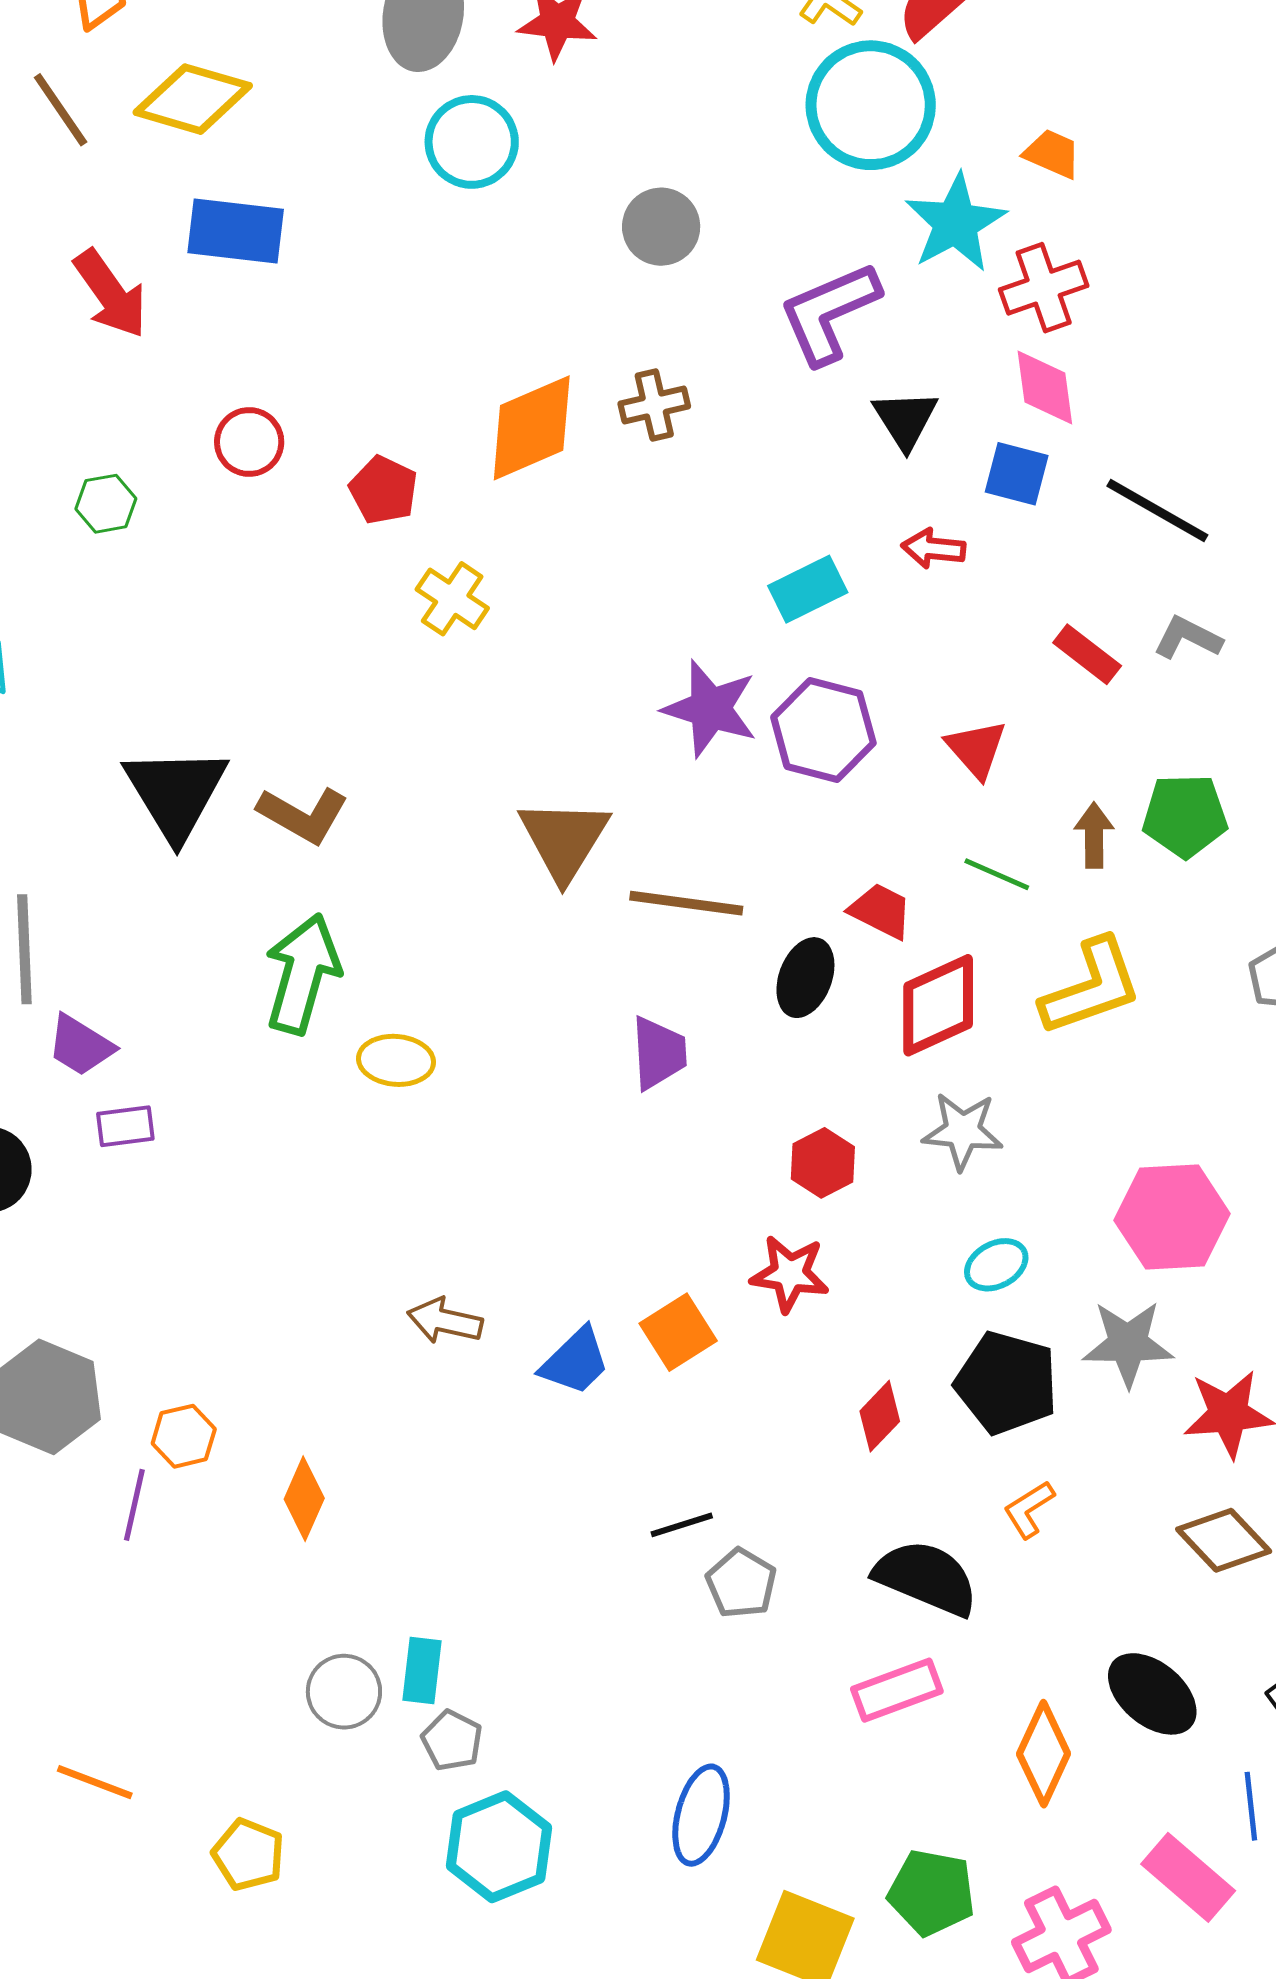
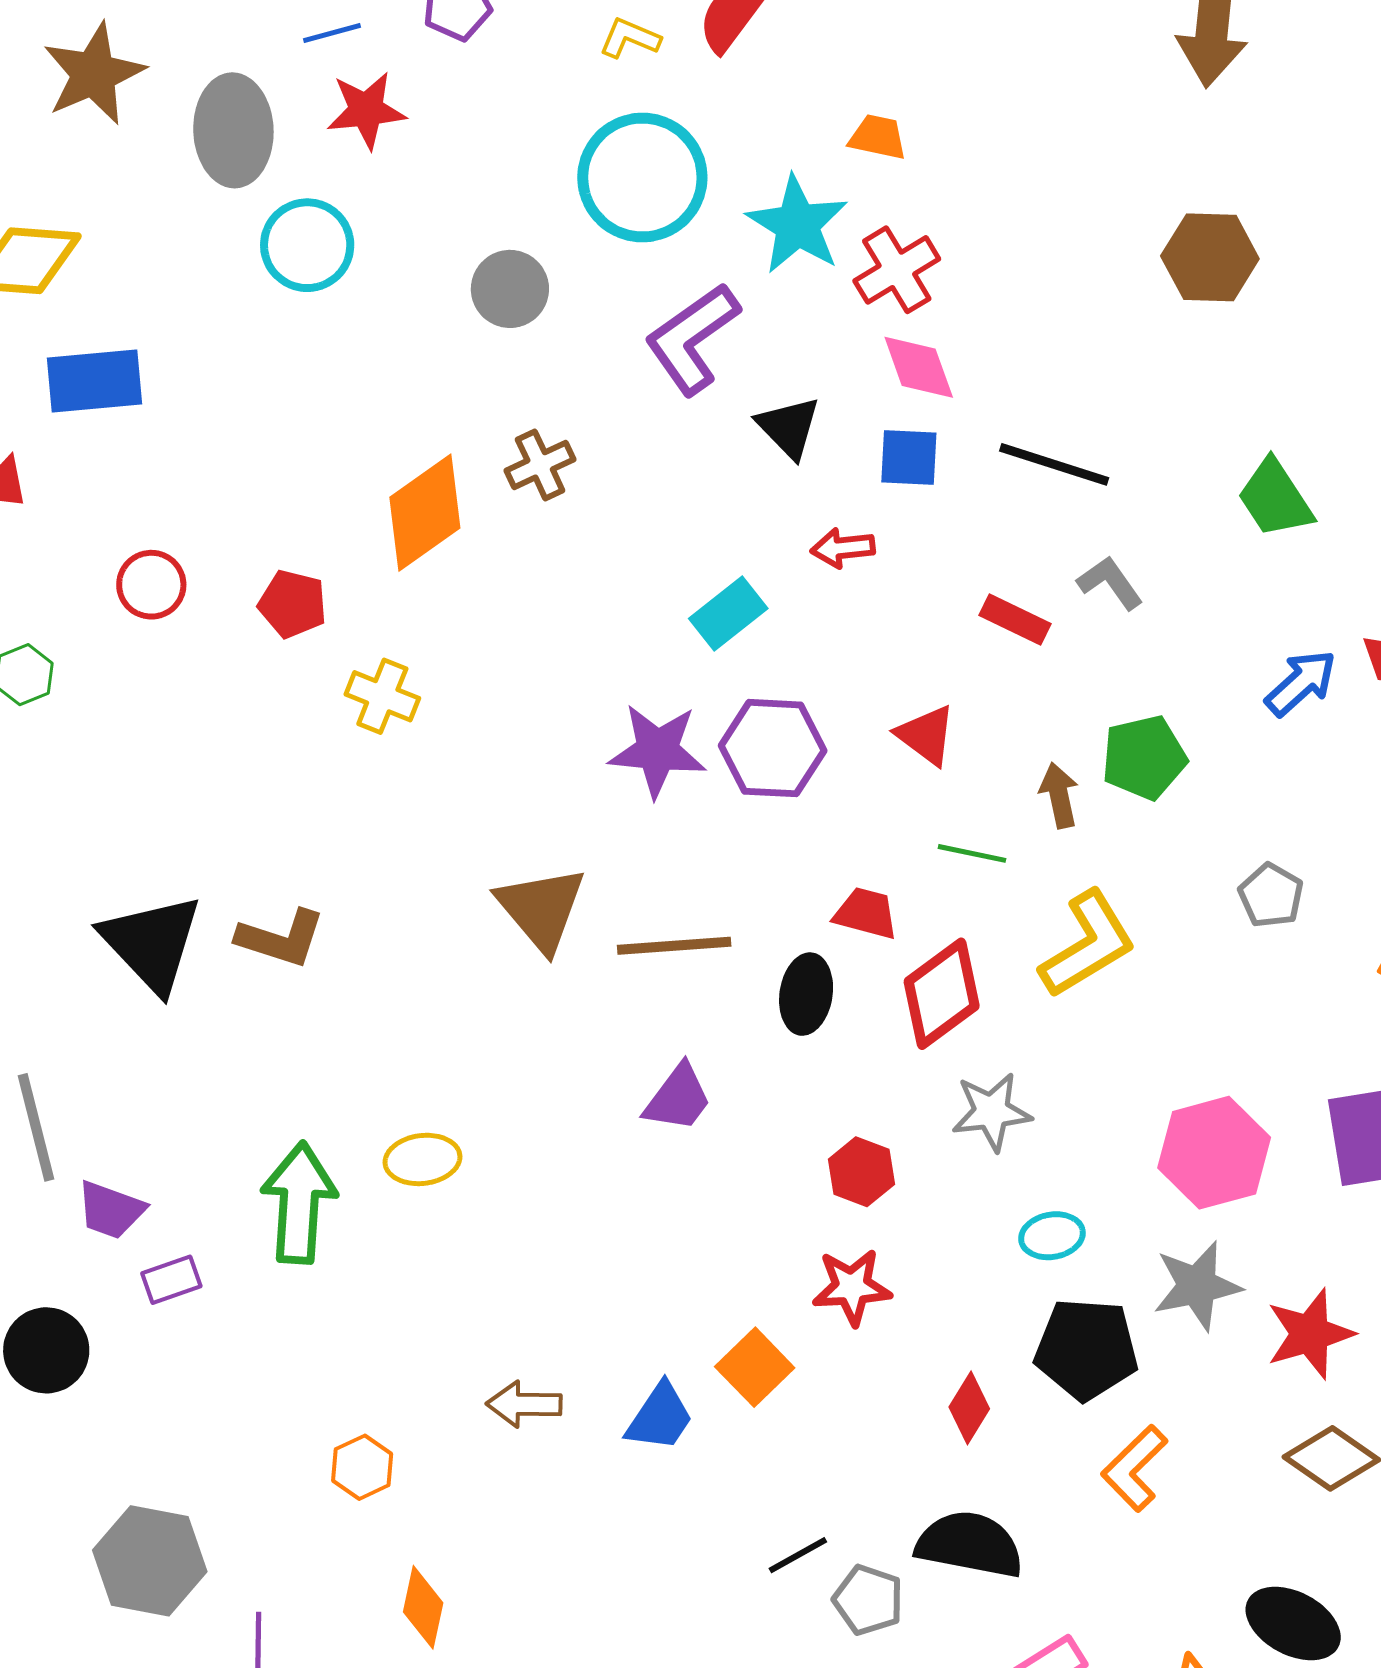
cyan circle: (871, 105) -> (642, 178), moved
gray L-shape: (1188, 638) -> (1110, 583), turned 40
green arrow: (302, 974) -> (299, 1203), moved
purple trapezoid: (659, 1053) -> (678, 1098), turned 52
cyan ellipse: (996, 1265) -> (1052, 1236), turned 30
orange hexagon: (184, 1436) -> (362, 1467), moved
orange L-shape: (1029, 1509) -> (1134, 1468), size x1.4
black semicircle: (926, 1578) -> (970, 1544), moved

